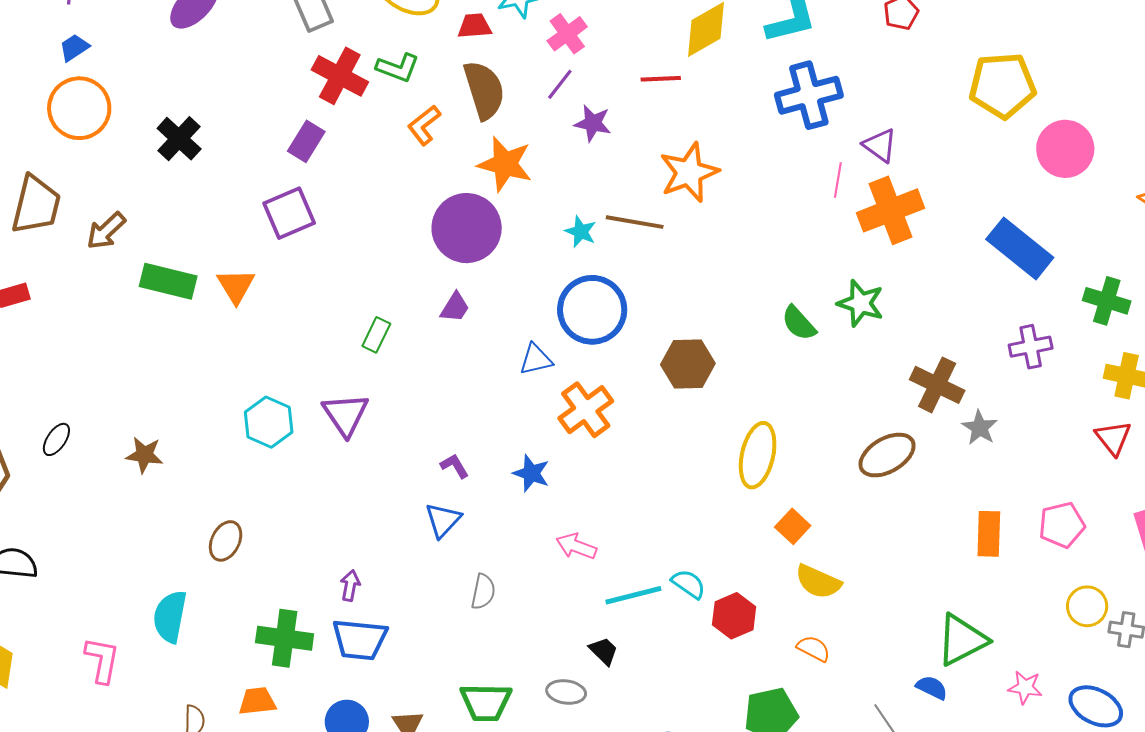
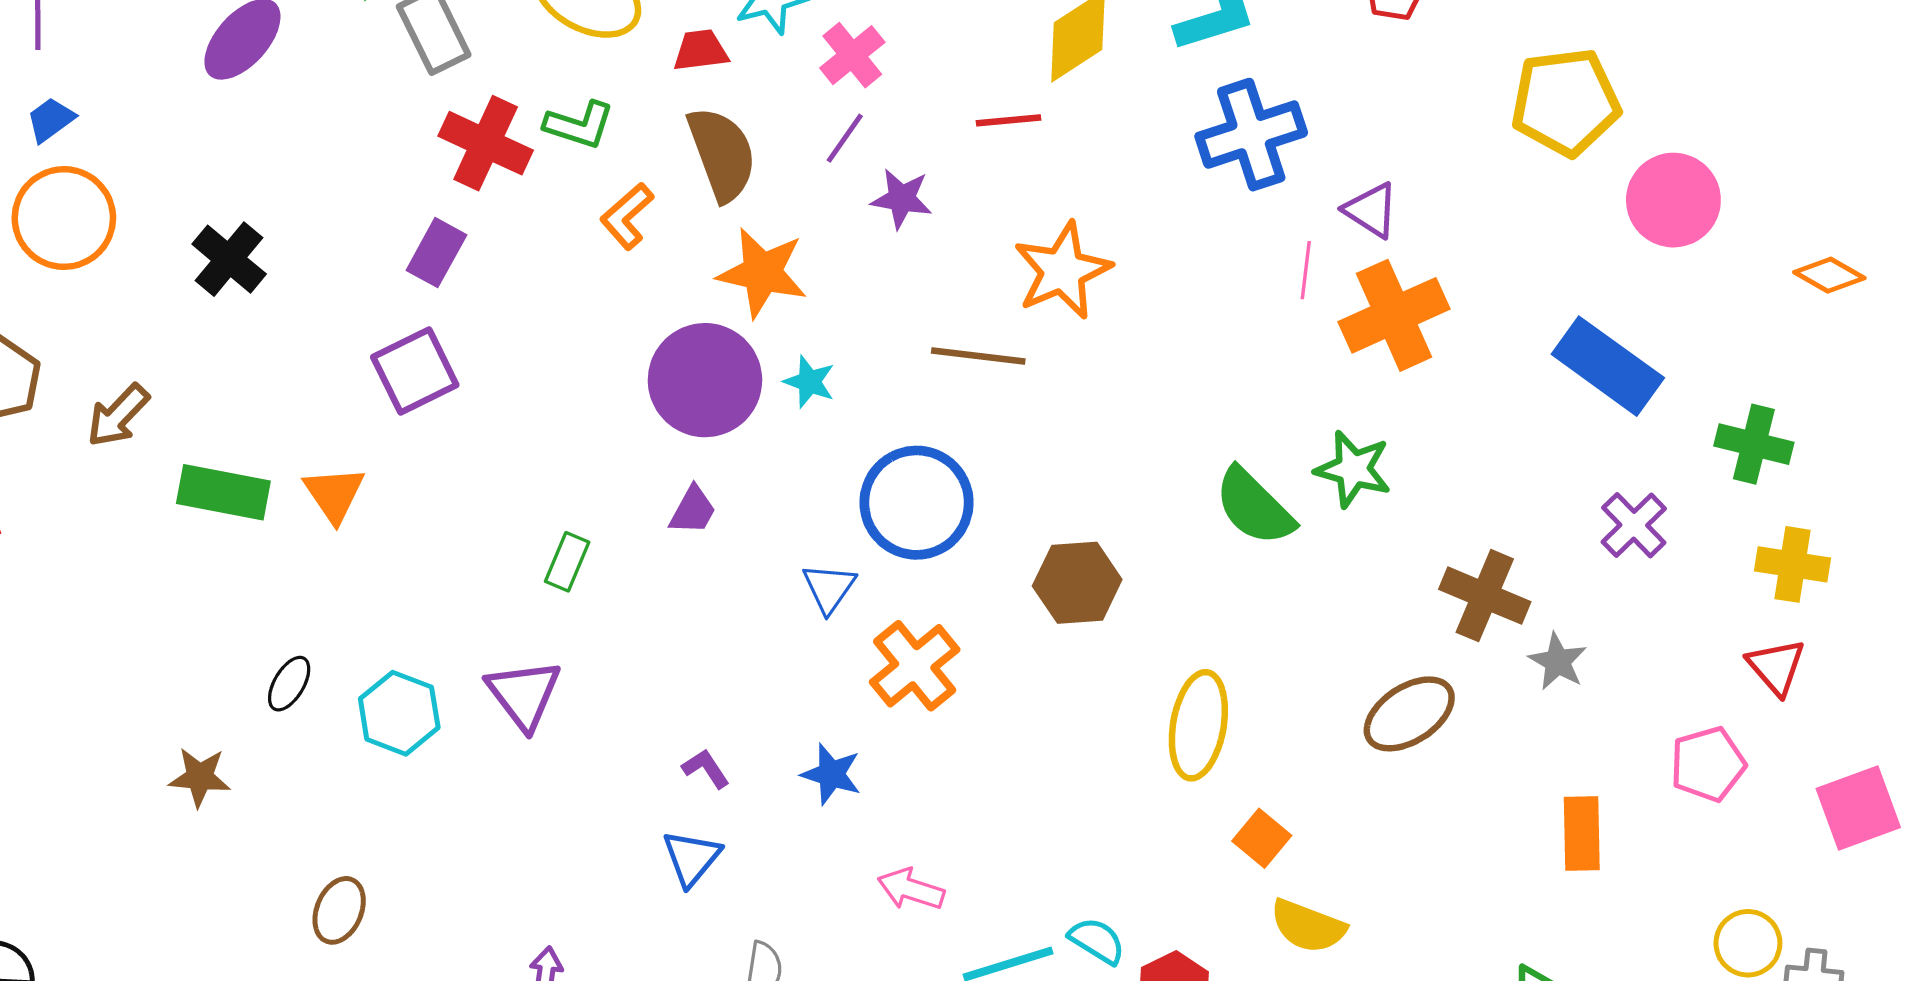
cyan star: (581, 232) -> (809, 382), moved
green semicircle: (799, 323) -> (1254, 507), size x1.4
purple cross: (1031, 347) -> (1634, 525), turned -30
blue triangle: (536, 359) -> (829, 588), turned -39
black ellipse: (56, 439) -> (289, 684), moved
pink pentagon: (1062, 525) -> (1708, 764), moved

